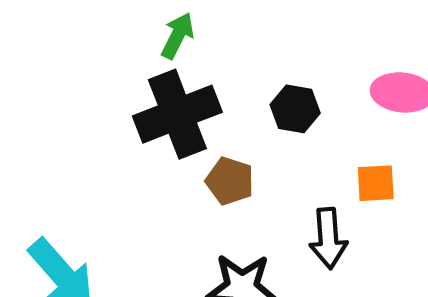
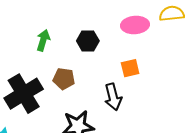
green arrow: (177, 36) -> (43, 40), moved
black cross: (177, 114) -> (24, 94), moved

